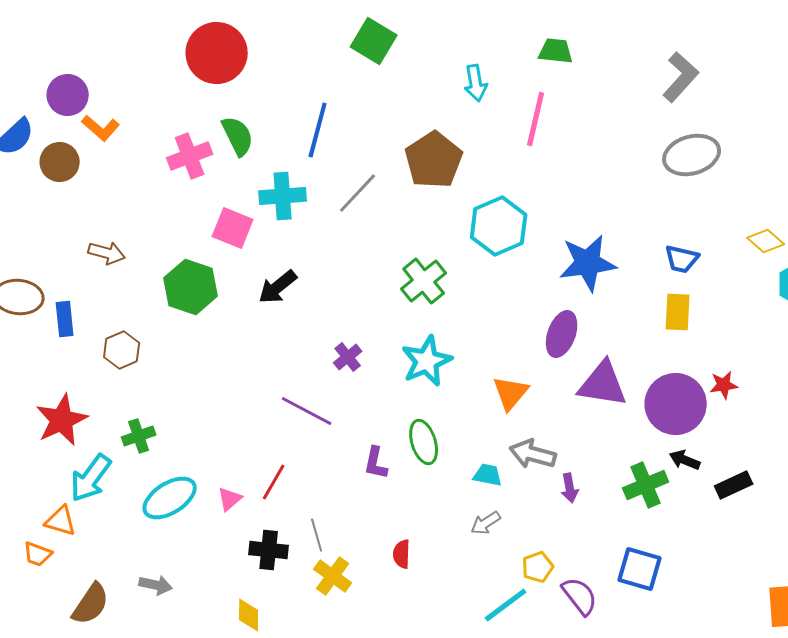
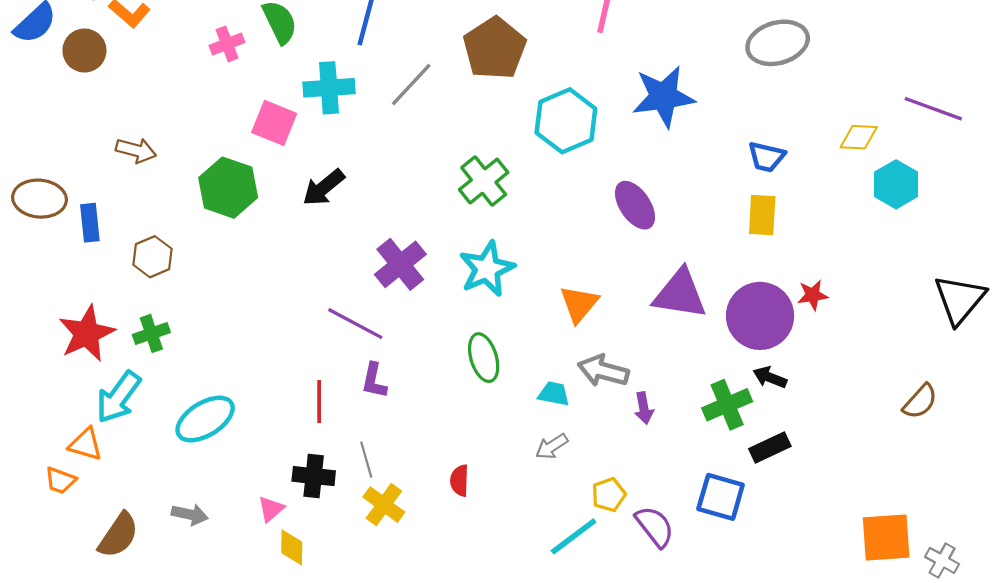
pink cross: (190, 156) -> (227, 44), size x0.7
yellow diamond: (766, 241) -> (859, 137), turned -39
blue star: (588, 263) -> (664, 97), moved
purple ellipse: (562, 334) -> (635, 205), moved, turned -54
purple cross: (348, 357) -> (400, 264), size x1.6
green cross: (139, 436) -> (151, 333), moved
purple L-shape: (376, 463) -> (374, 381), moved
red line: (274, 482) -> (319, 401), turned -30
black rectangle: (734, 485) -> (770, 448), moved
pink triangle: (230, 499) -> (271, 509), moved

